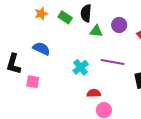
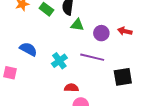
purple circle: (119, 25) -> (101, 33), moved
blue semicircle: (41, 49) -> (28, 49), moved

